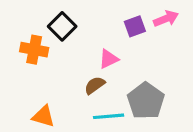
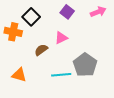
purple square: (135, 26) -> (67, 12), moved, turned -32
brown semicircle: (95, 85) -> (41, 50), moved

